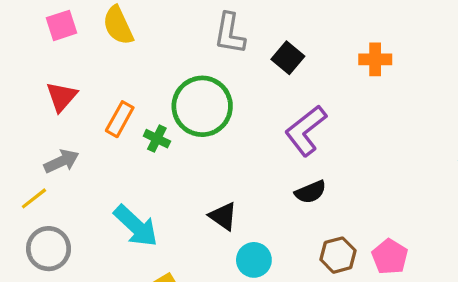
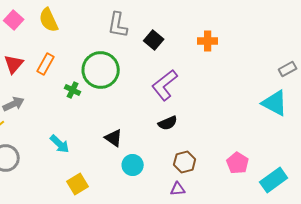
pink square: (61, 25) -> (14, 20), turned -30
orange rectangle: (120, 119) -> (46, 64), moved
cyan arrow: (136, 226) -> (60, 144), size x0.7
pink pentagon: (390, 257) -> (238, 163), moved

